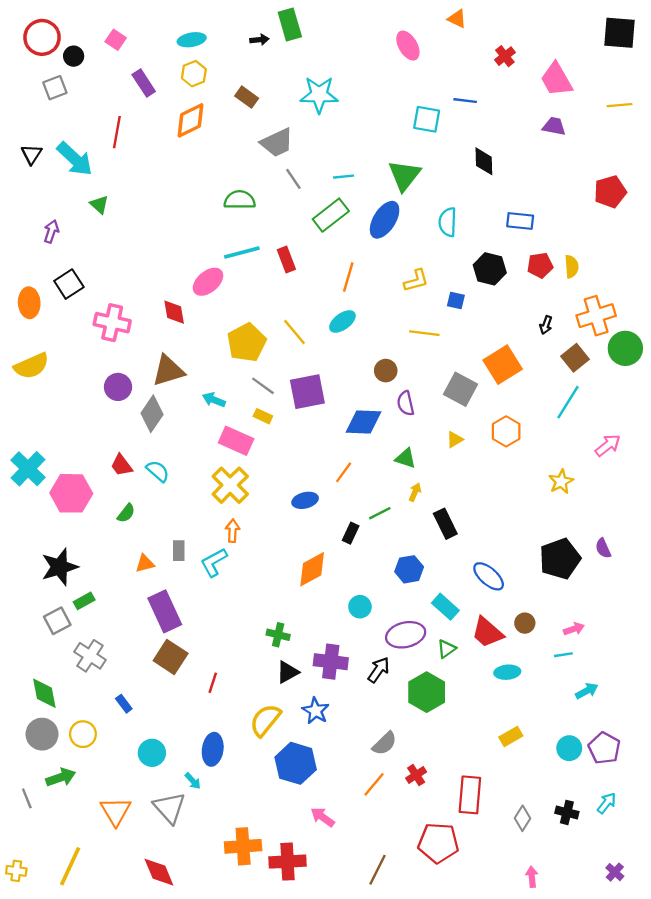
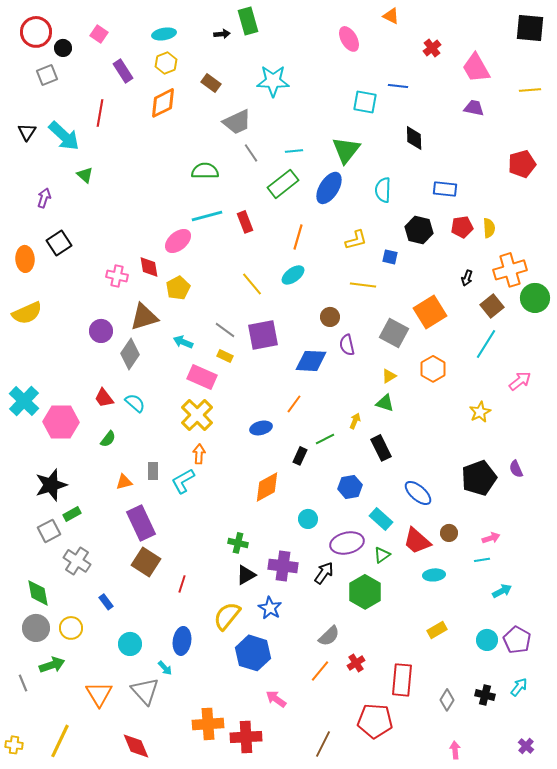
pink cross: (112, 323) -> (117, 276), moved, size x0.7
yellow pentagon: (247, 343) -> (178, 288), moved, size x0.7
green triangle: (406, 458) -> (385, 403), moved

